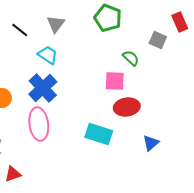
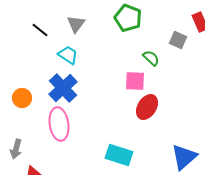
red ellipse: (127, 107) -> (147, 107), turned -50
cyan rectangle: (99, 134) -> (119, 155), moved
blue triangle: (151, 143) -> (184, 157), moved, size x1.6

